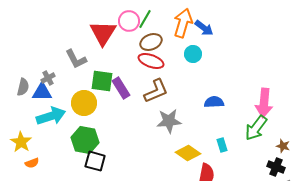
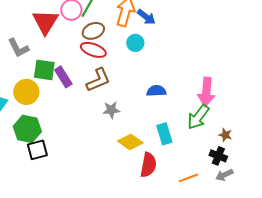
gray star: (169, 121) -> (111, 110), size x0.7
cyan rectangle: (222, 145) -> (164, 134), size x1.5
black square: (95, 161) -> (37, 150), turned -30

